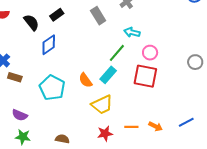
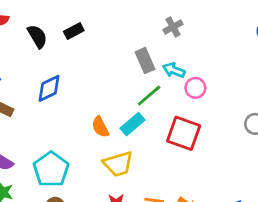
gray rectangle: (98, 16) -> (145, 61), moved
blue diamond: (49, 45) -> (49, 88), moved
pink circle: (150, 53) -> (195, 88), moved
cyan pentagon: (52, 88) -> (51, 169), moved

